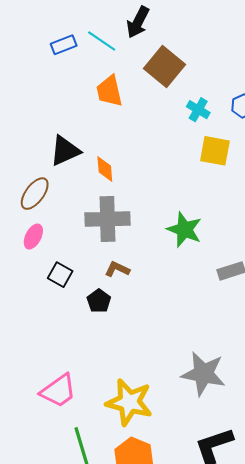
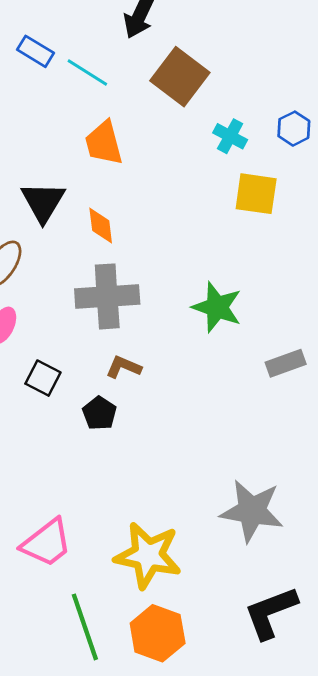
cyan line: (102, 41) -> (87, 72), moved
blue rectangle: (64, 45) -> (35, 51), turned 55
orange trapezoid: (109, 91) -> (104, 143), moved
black triangle: (65, 151) -> (43, 202), turned -32

